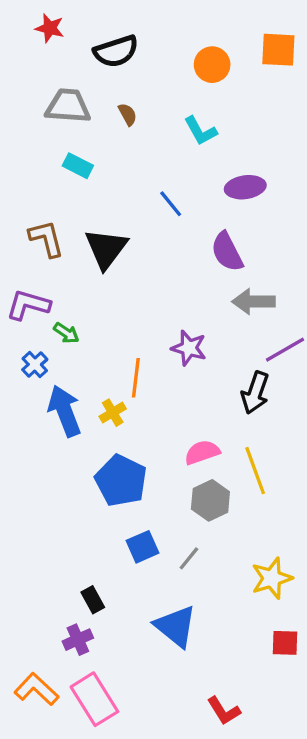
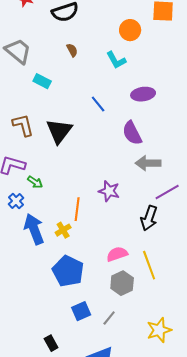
orange circle: (212, 65) -> (130, 30), moved
gray trapezoid: (68, 106) -> (18, 51), moved, turned 36

